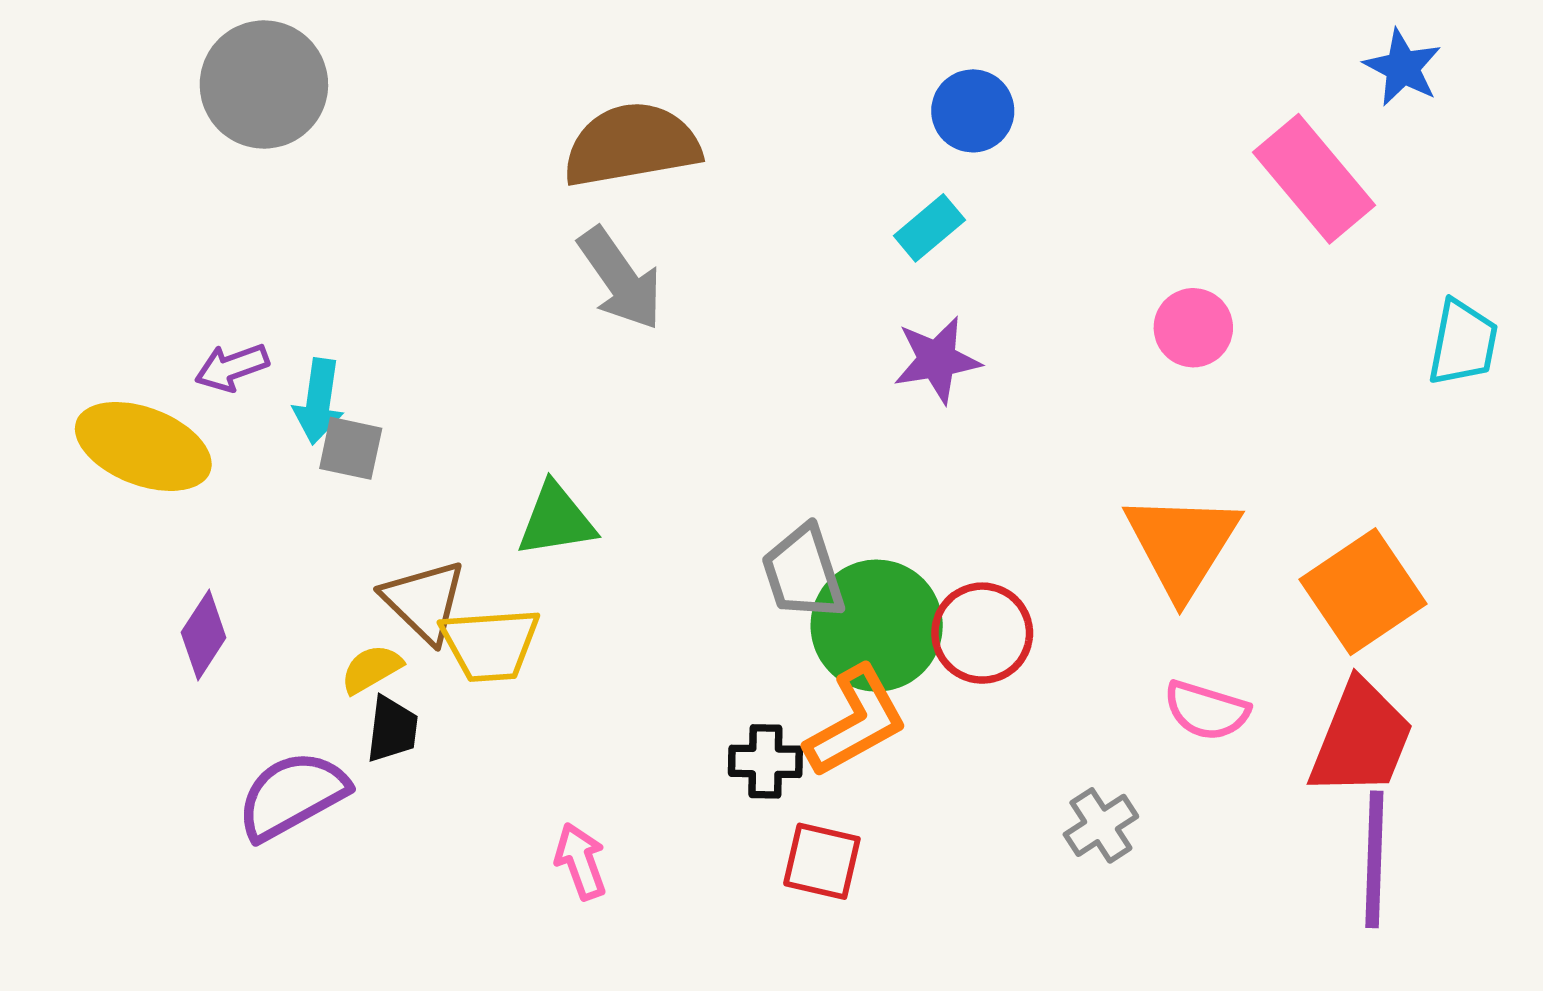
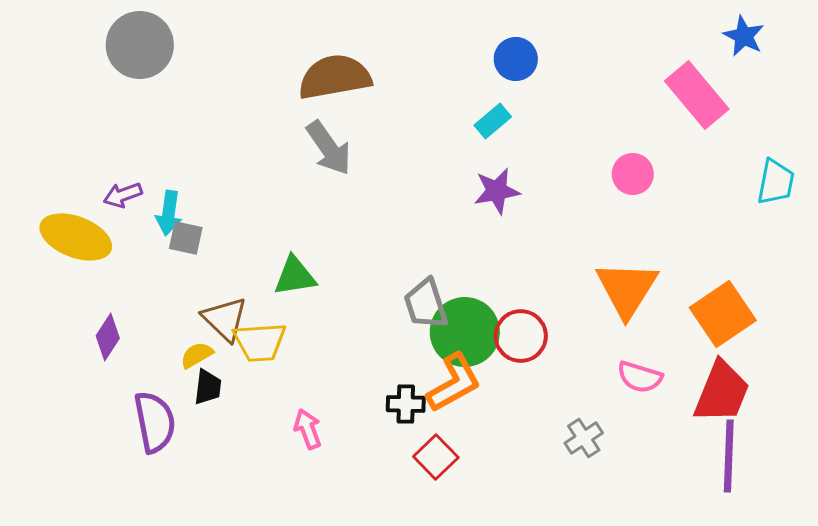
purple semicircle: (292, 795) -> (155, 422), turned 108
pink arrow: (581, 861) -> (308, 429), moved
red square: (822, 861) -> (436, 457), turned 33

